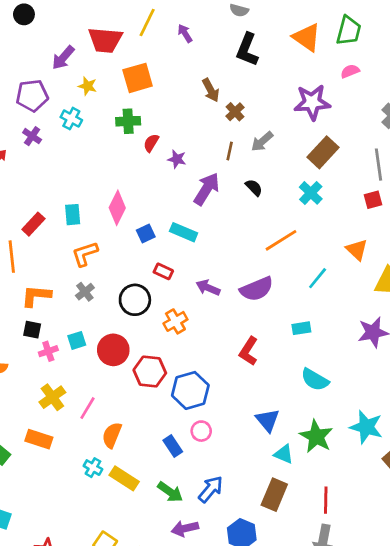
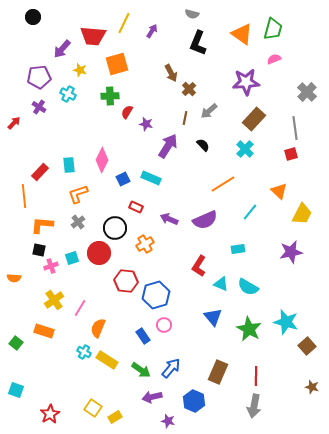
purple arrow: (185, 33) -> (152, 31), turned 64
red circle: (113, 350) -> (99, 253), moved
cyan triangle: (284, 454) -> (221, 284), moved

